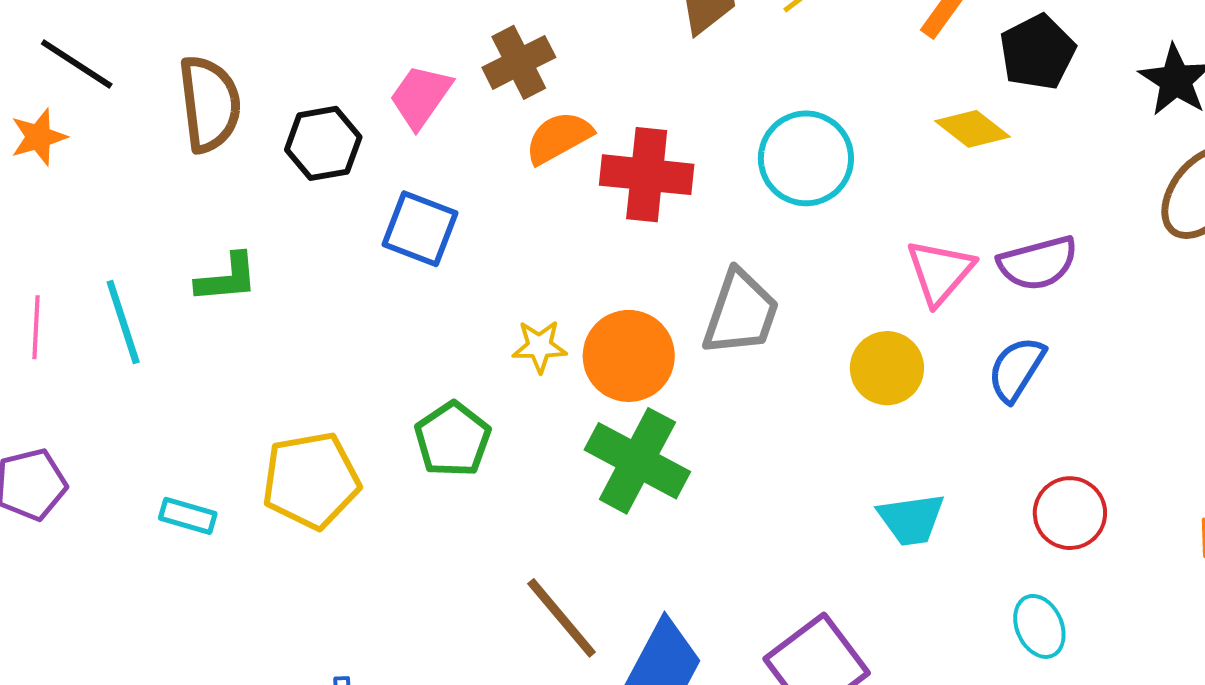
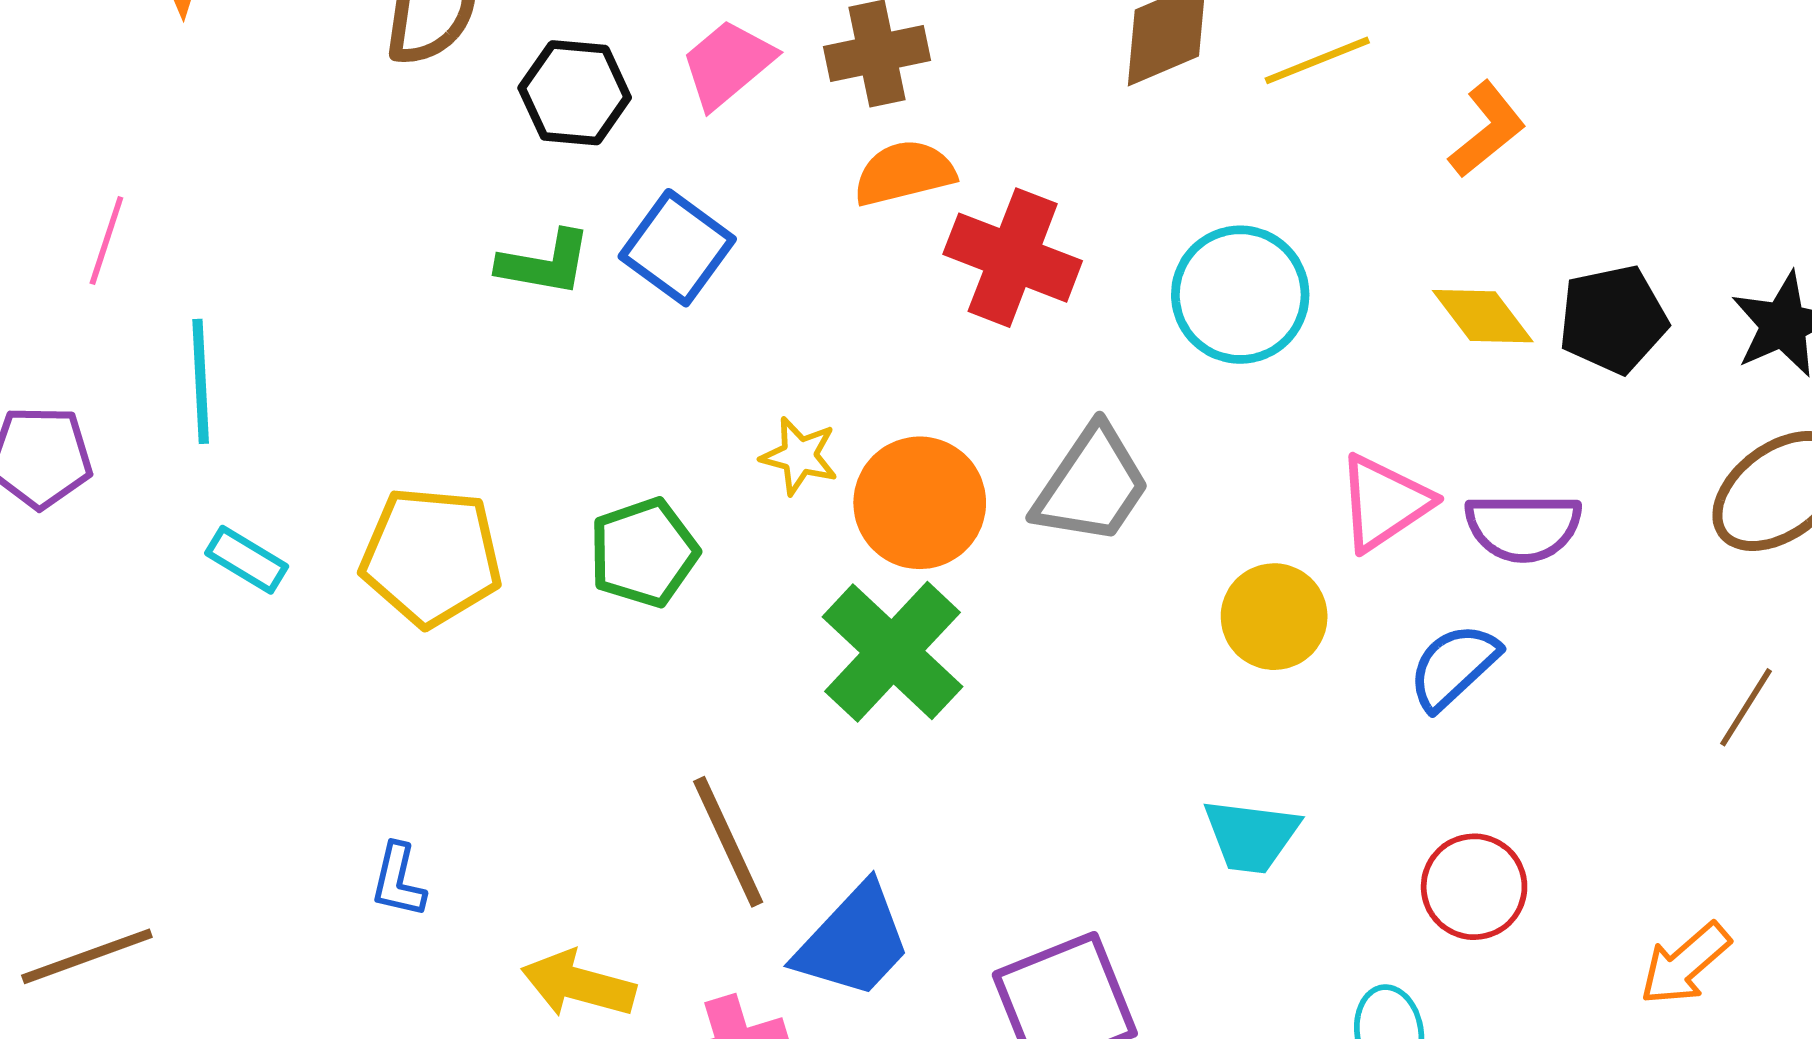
black pentagon: (1037, 52) -> (1613, 319), moved
green L-shape: (227, 278) -> (545, 263), moved
cyan line: (123, 322) -> (201, 381), moved

